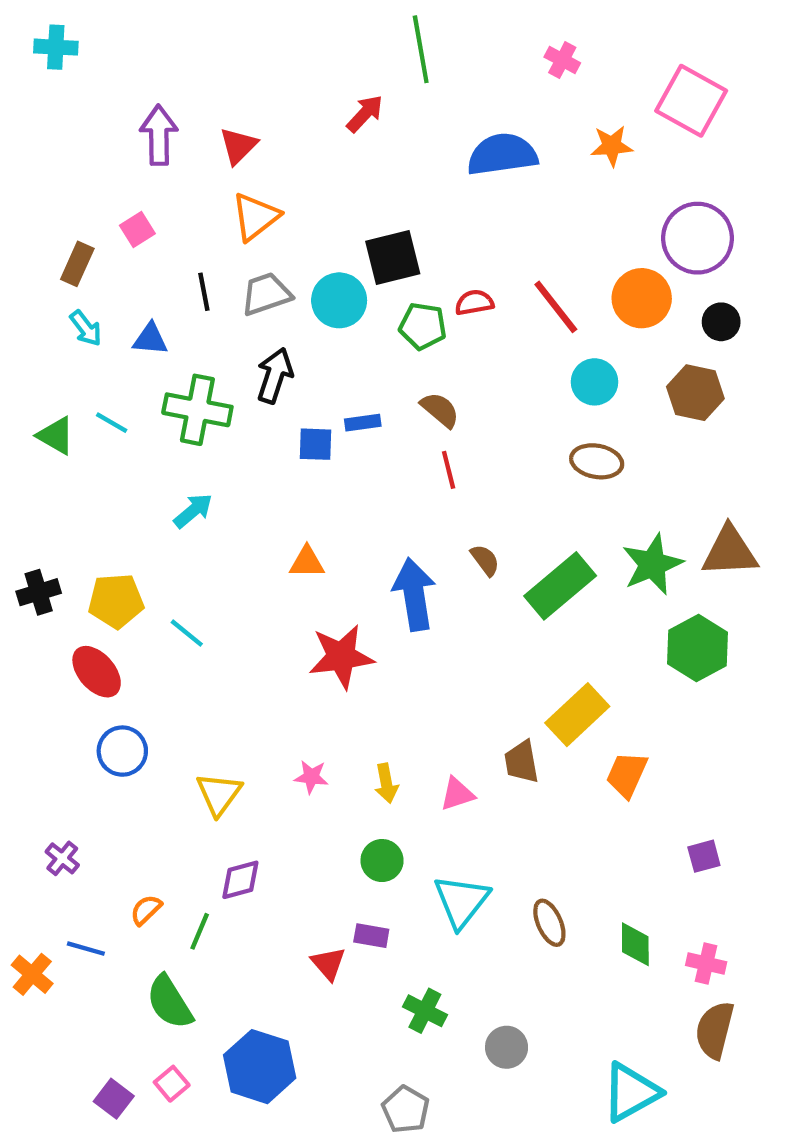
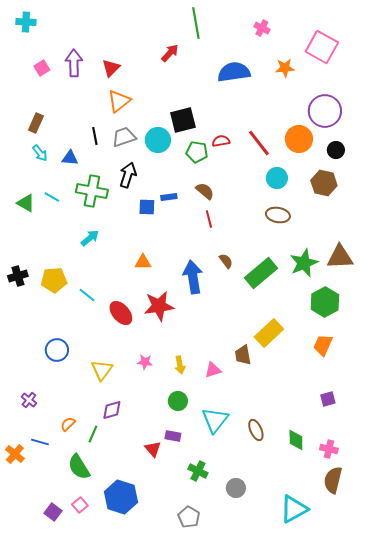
pink square: (137, 230) -> (42, 68), moved
red ellipse: (97, 672) -> (121, 313), moved
orange trapezoid: (627, 775) -> (323, 345), moved

